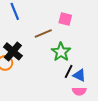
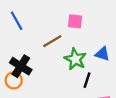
blue triangle: (79, 75) -> (102, 54), moved

